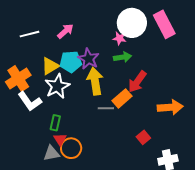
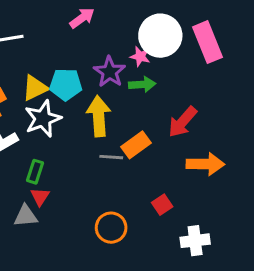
pink arrow: (65, 31) -> (82, 18), moved
purple star: (89, 59) -> (110, 72), moved
red arrow: (137, 82) -> (183, 122), moved
orange circle: (71, 148) -> (111, 228), moved

